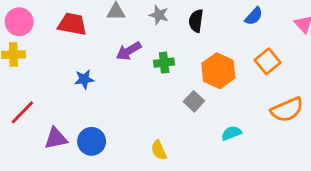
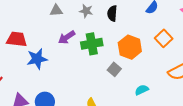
red trapezoid: (72, 24) -> (17, 39), moved
green cross: (164, 63) -> (92, 44), size x1.5
blue star: (84, 79) -> (37, 59), size x1.5

